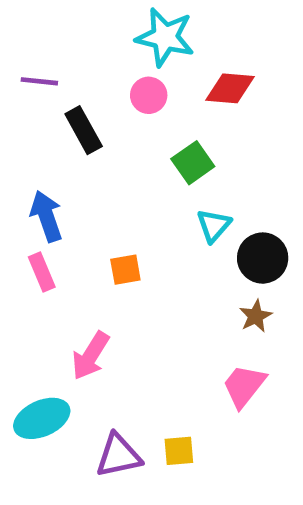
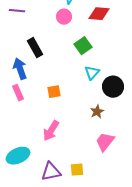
black rectangle: (84, 130) -> (35, 48), moved
brown star: (256, 316) -> (97, 112), moved
pink arrow: (91, 356) -> (51, 131), moved

